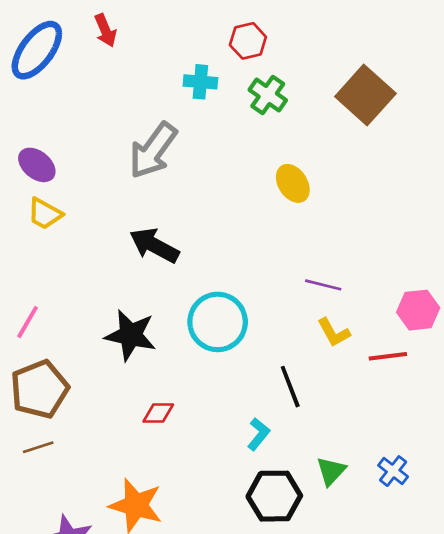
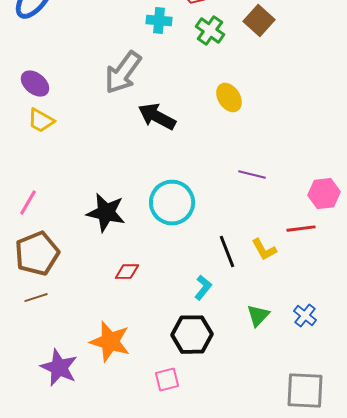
brown square: (365, 95) -> (259, 21), moved, size x0.7
black arrow: (154, 245) -> (157, 117), moved
yellow L-shape: (334, 332) -> (264, 250), moved
black hexagon: (274, 496) -> (192, 335), moved

